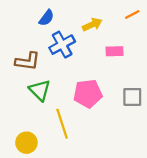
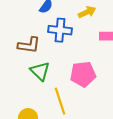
blue cross: (62, 45) -> (60, 30), turned 35

